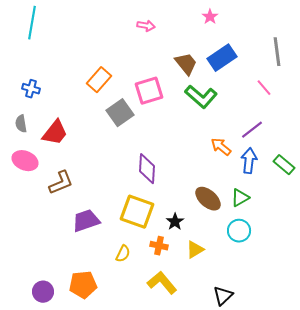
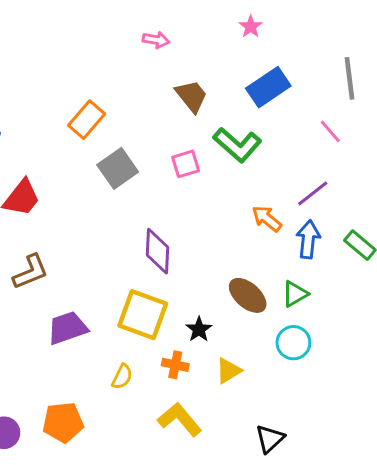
brown trapezoid: (186, 64) -> (192, 96), moved
pink square: (149, 91) -> (186, 164), moved, size x0.7

